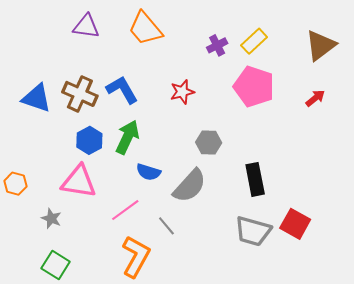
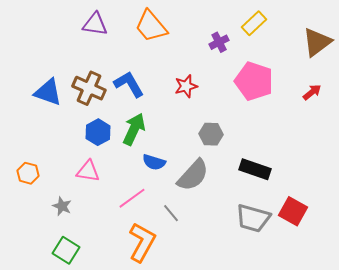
yellow rectangle: (254, 41) -> (254, 23), moved
black rectangle: (255, 179) -> (255, 169), turned -60
pink triangle: (79, 182) -> (88, 171), size x0.7

